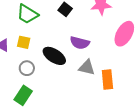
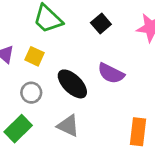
gray triangle: (87, 67) -> (68, 126), moved

